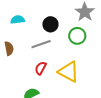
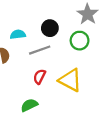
cyan semicircle: (18, 20) -> (18, 34), moved

